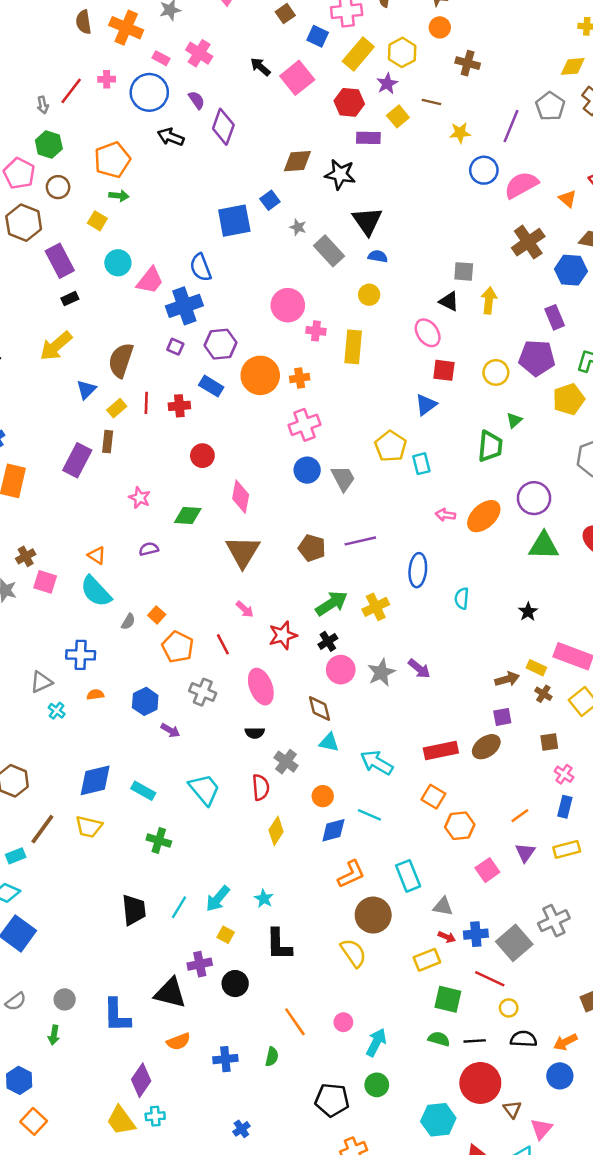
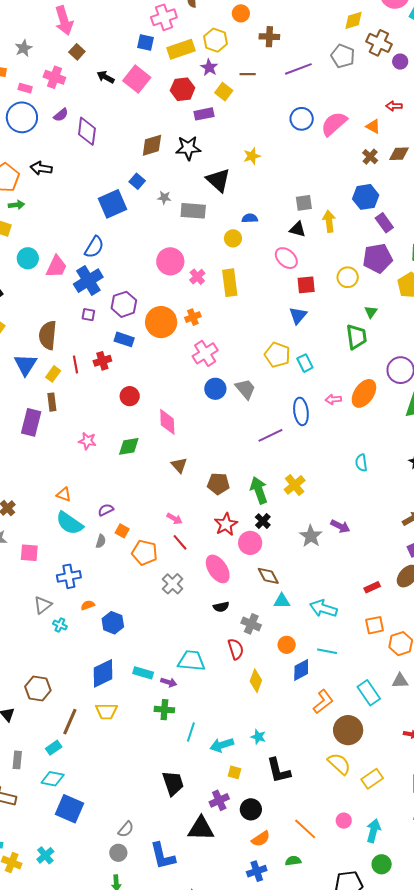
brown square: (285, 14) -> (77, 52), moved
yellow rectangle: (358, 54) -> (181, 49), turned 44
purple semicircle: (197, 100) -> (61, 115), turned 98
purple line: (511, 126) -> (298, 69), moved, turned 60
yellow star: (460, 133) -> (252, 156), moved
black arrow: (171, 137) -> (41, 168), moved
brown cross: (528, 242) -> (370, 157), moved, size x0.6
gray rectangle: (329, 251) -> (193, 211), turned -30
blue semicircle: (378, 256) -> (250, 218), moved
blue semicircle: (201, 267) -> (94, 247), turned -115
blue hexagon: (571, 270) -> (366, 197), moved
pink cross: (316, 331) -> (197, 277), turned -35
blue triangle: (86, 390) -> (25, 365), size x1.4
brown pentagon: (312, 548) -> (218, 484), moved
purple semicircle: (149, 549) -> (106, 510), moved
brown triangle: (243, 552) -> (179, 465), size x0.6
blue ellipse: (418, 570) -> (301, 411), moved
pink square: (45, 582) -> (29, 553), moved
green arrow: (332, 603) -> (259, 490), turned -64
pink arrow: (245, 609) -> (174, 519), moved
pink circle: (341, 670) -> (250, 543), moved
gray cross: (203, 692) -> (173, 584), turned 35
blue hexagon: (145, 701) -> (113, 623), moved
purple arrow: (170, 730) -> (169, 682), moved
red rectangle: (441, 751) -> (372, 587), size x0.6
cyan trapezoid: (204, 789) -> (191, 661), turned -32
orange square: (433, 797) -> (375, 625), turned -30
cyan arrow: (218, 899) -> (222, 745), turned 45
gray triangle: (443, 906) -> (400, 681), moved
cyan line: (179, 907) -> (191, 732), moved
black trapezoid: (134, 910) -> (173, 783), moved
yellow rectangle: (427, 960) -> (372, 779), moved
gray semicircle: (16, 1001) -> (126, 829), moved
orange semicircle: (178, 1042) -> (261, 839), moved
green semicircle: (272, 1057) -> (293, 861), turned -98

